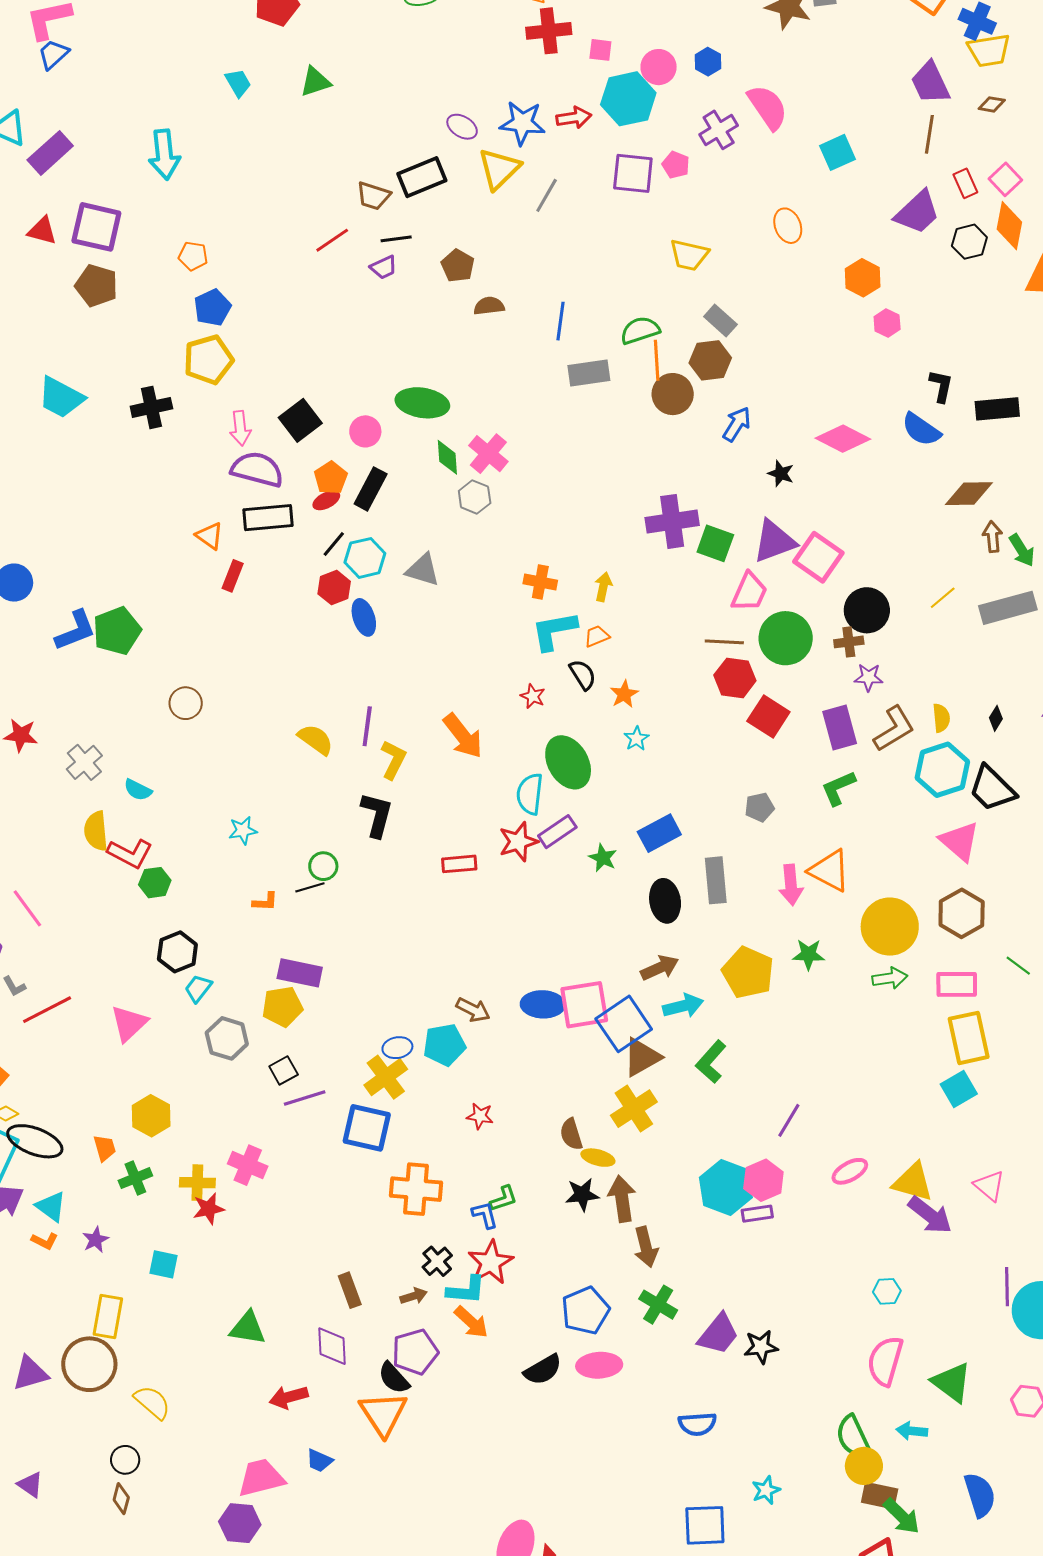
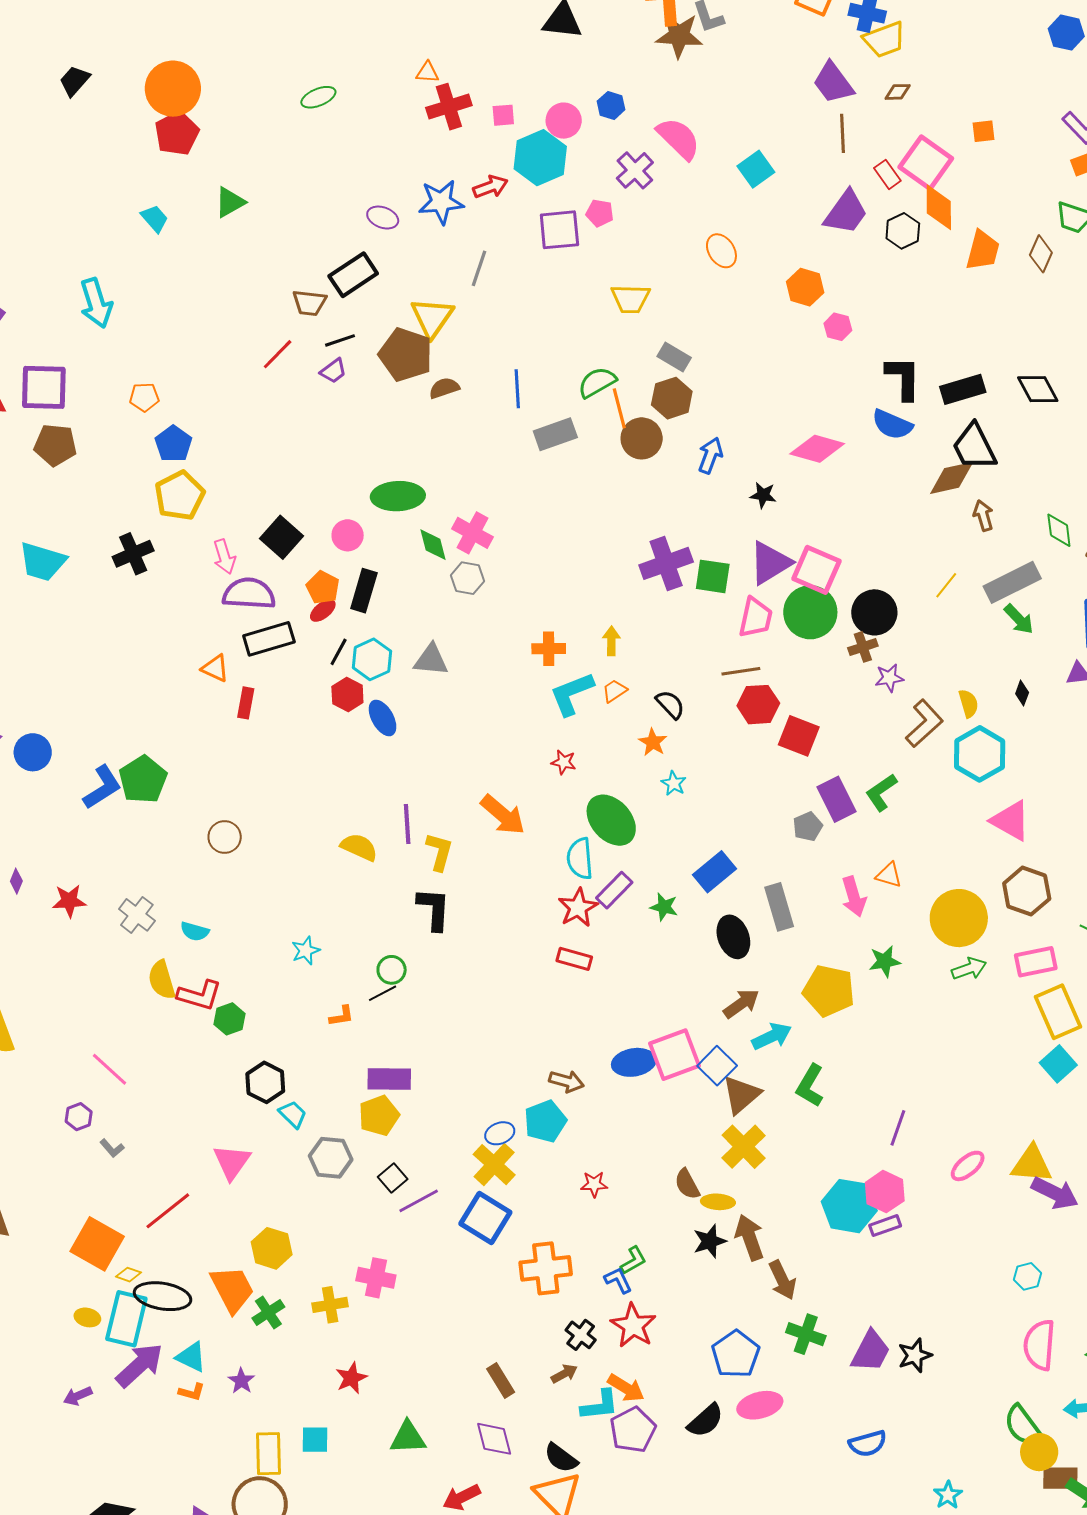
yellow triangle: (499, 169) -> (432, 317), moved
pink square: (1005, 179) -> (926, 163), size x1.6
brown pentagon: (458, 266) -> (406, 355), size x1.6
black L-shape: (941, 386) -> (903, 378), size x1.4
green arrow: (1022, 550) -> (1019, 619), moved
green circle: (786, 638) -> (810, 612), moved
black semicircle: (583, 675) -> (670, 704), moved
purple rectangle: (840, 728) -> (837, 799), moved
black trapezoid: (992, 789) -> (974, 447), moved, turned 30
red rectangle: (459, 864) -> (574, 959), moved, turned 32
orange triangle: (830, 871) -> (889, 875), size x0.6
cyan trapezoid: (198, 988) -> (293, 1114), turned 108
red line: (47, 1010) -> (168, 1211), moved
blue square: (624, 1024) -> (717, 1066), size x0.7
blue square: (367, 1128) -> (485, 1218), turned 30
orange trapezoid: (105, 1148) -> (232, 1289), size x1.8
red star: (209, 1209) -> (351, 1378), moved
cyan square: (163, 1264) -> (315, 1440), moved
cyan L-shape: (466, 1290) -> (600, 1405), moved
purple pentagon: (415, 1352) -> (633, 1430), moved

